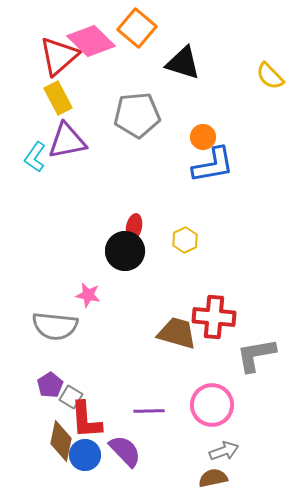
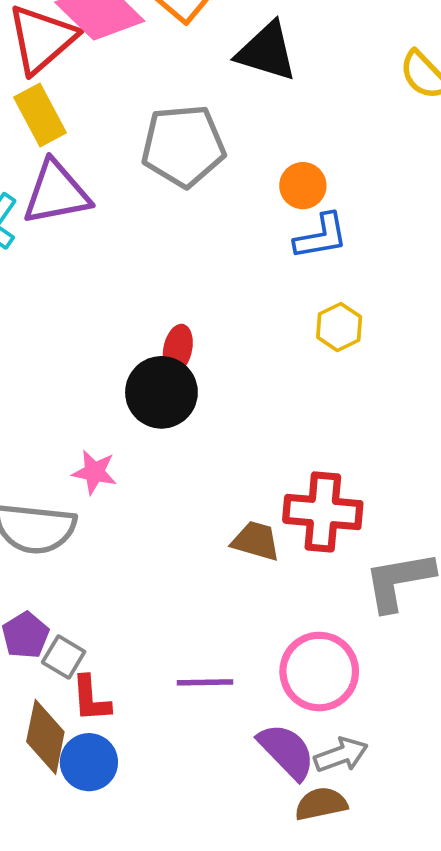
blue L-shape: (213, 165) -> (321, 236), size x0.7
yellow hexagon: (185, 240) -> (339, 327), moved
brown trapezoid: (177, 333) -> (256, 541), size x0.7
red L-shape: (86, 420) -> (91, 699), size x0.7
purple semicircle: (125, 451) -> (287, 751), moved

